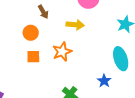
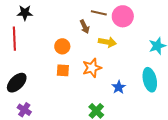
brown arrow: (43, 12) -> (85, 27), moved
blue star: (104, 81) -> (119, 87), moved

